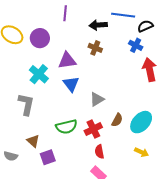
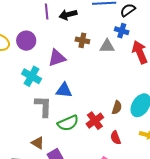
black arrow: (98, 25) -> (68, 15), moved
blue triangle: (71, 84) -> (64, 90), moved, turned -36
gray triangle: (97, 99) -> (107, 46), moved, turned 42
gray L-shape: (26, 104) -> (43, 106), moved
red semicircle: (99, 152) -> (116, 138), moved

